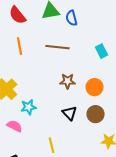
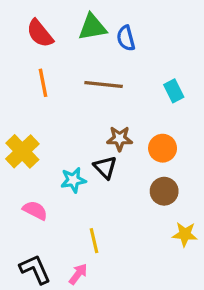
cyan star: (28, 107) -> (73, 180), moved
black triangle: (70, 113) -> (105, 167), moved

